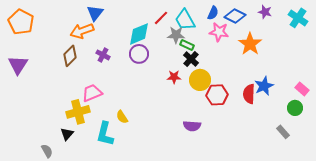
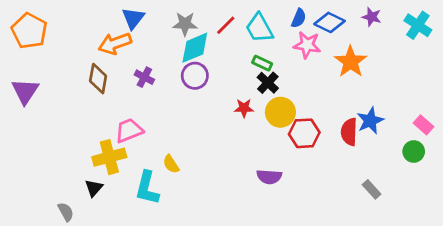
gray star: (176, 35) -> (185, 24), moved
brown diamond: (70, 56) -> (98, 79), turned -35
gray rectangle: (283, 132) -> (372, 189), moved

